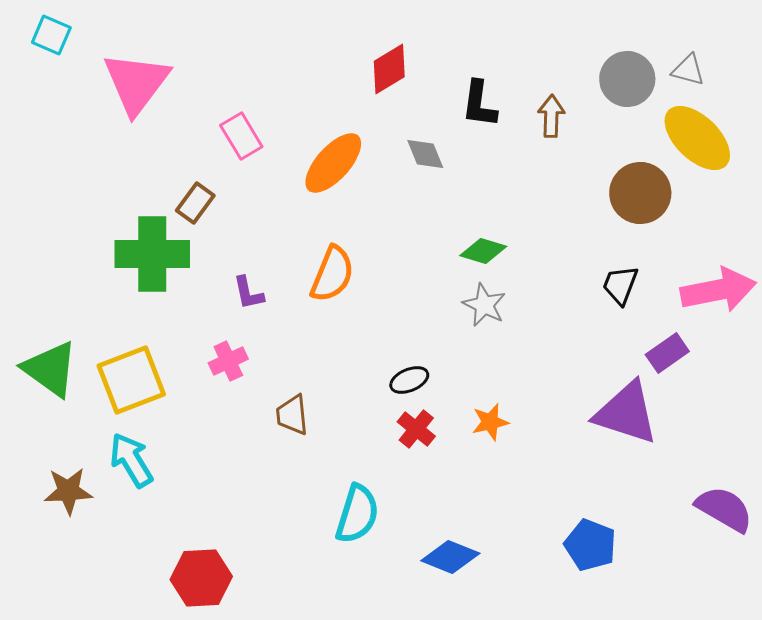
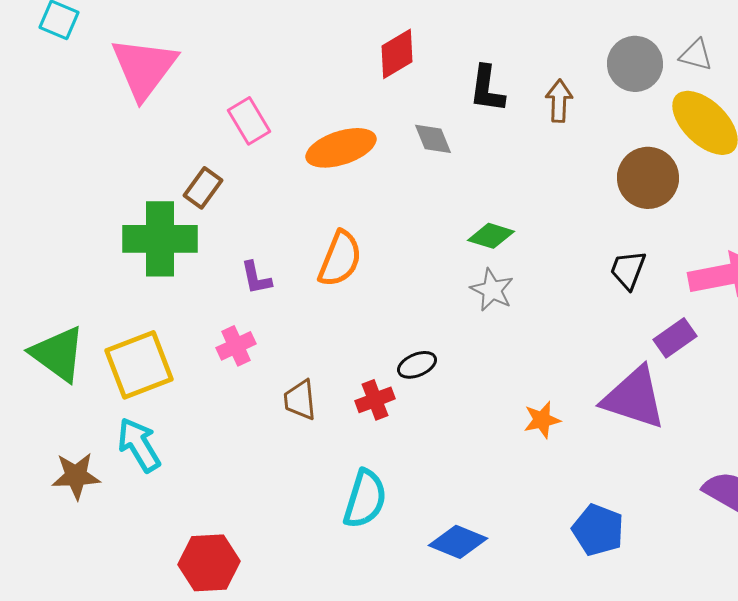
orange ellipse: (333, 163) -> (341, 148), turned 30
orange star: (490, 422) -> (542, 420), moved
red cross: (416, 429) -> (375, 400), moved, turned 30

